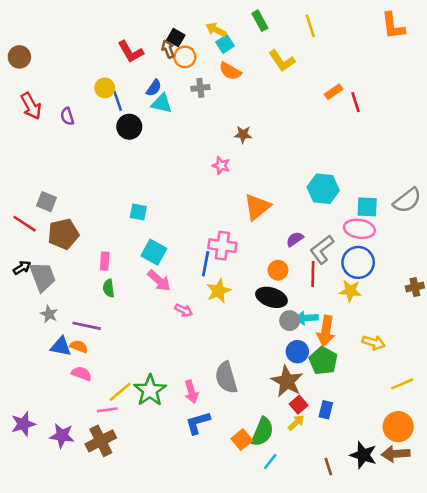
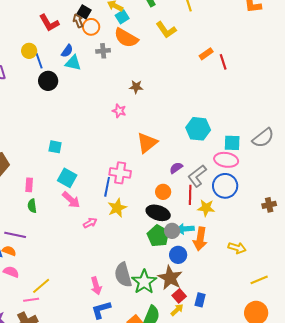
orange semicircle: (230, 71) -> (126, 38), size x1.4
yellow star: (350, 291) -> (206, 208), moved
pink arrow: (184, 310) -> (90, 223), turned -56
green pentagon: (323, 361) -> (158, 236), moved
green star: (150, 390) -> (144, 282), moved

